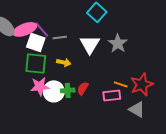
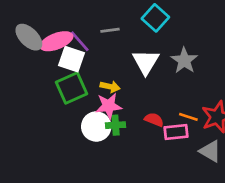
gray line: (60, 37) -> (110, 30), moved
green square: (36, 63) -> (72, 88), turned -30
pink star: (40, 86) -> (109, 106), moved
red semicircle: (83, 88) -> (154, 120), moved, turned 80

